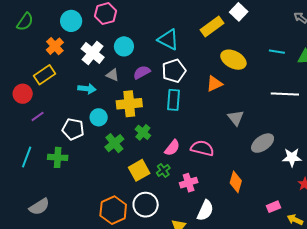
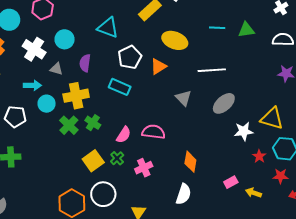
white pentagon: (174, 71) -> (130, 57), moved
purple semicircle: (142, 72) -> (85, 63), turned -48
white line: (285, 94) -> (212, 70), moved
cyan rectangle: (173, 100) -> (120, 87), turned -65
cyan circle: (99, 117) -> (47, 104), moved
white pentagon: (73, 129) -> (15, 117), moved
green cross: (114, 143) -> (69, 125), moved
gray ellipse: (263, 143) -> (224, 103), moved
white semicircle: (205, 210) -> (183, 194), moved

